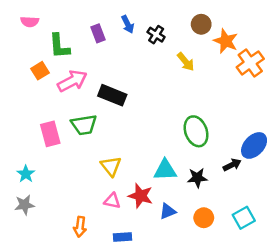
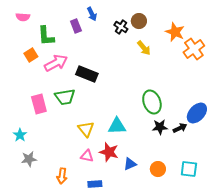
blue arrow: (128, 24) -> (92, 14), moved
brown circle: (201, 24) -> (139, 21), moved
cyan triangle: (165, 170) -> (117, 126), moved
black star: (197, 178) -> (160, 127), moved
gray star: (25, 205) -> (29, 159), moved
cyan square: (244, 218) -> (189, 169), turned 36

